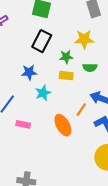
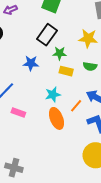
green star: (66, 57) -> (60, 53), moved
cyan star: (43, 93) -> (53, 95), moved

